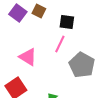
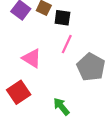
black square: (67, 22) -> (62, 18), moved

